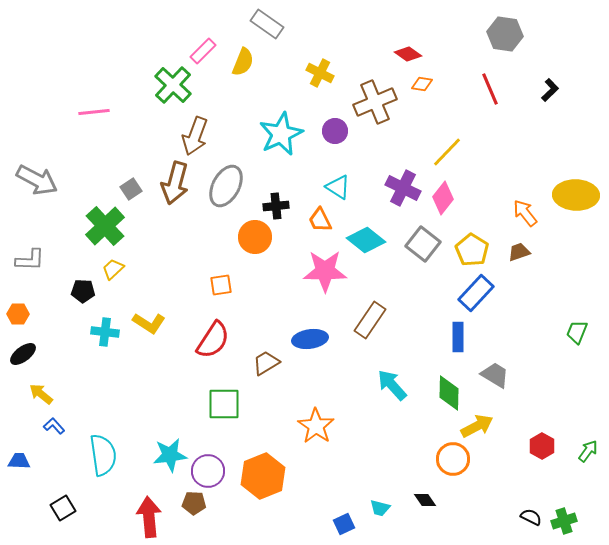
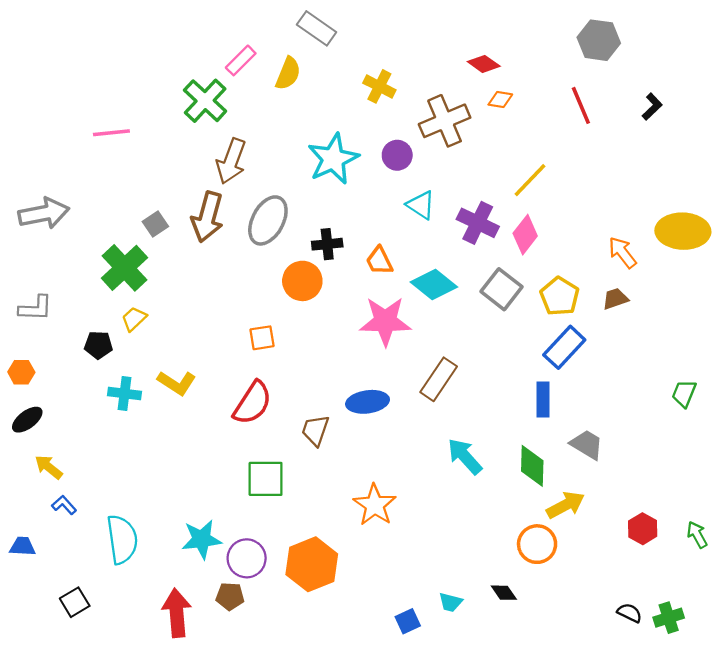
gray arrow: (37, 180) -> (44, 213), turned -39
cyan triangle: (338, 187) -> (421, 205), moved
brown trapezoid: (266, 363) -> (315, 430), turned -40
green arrow: (588, 451) -> (697, 535), turned -65

